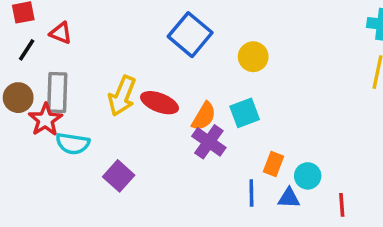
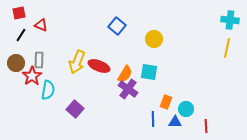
blue square: (190, 35) -> (117, 26), size x0.7
gray rectangle: (57, 92) -> (39, 60), size x0.7
cyan square: (245, 113) -> (149, 72), turned 30
cyan semicircle: (73, 144) -> (48, 90), turned -90

